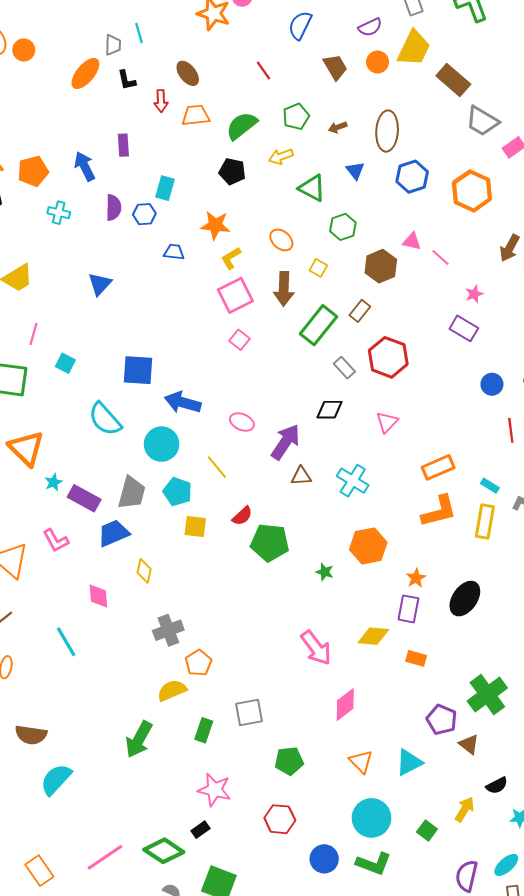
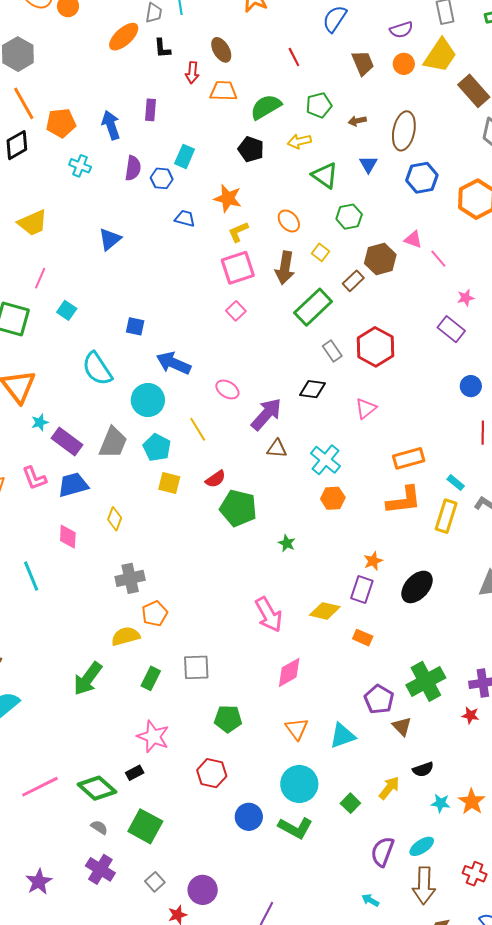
brown rectangle: (360, 311) -> (353, 281), moved
blue square: (138, 370) -> (135, 326), size x0.6
blue trapezoid: (113, 533) -> (73, 485), moved
orange hexagon: (368, 546) -> (333, 498), moved, size x0.7

